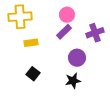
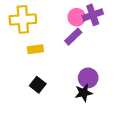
purple cross: (95, 33) -> (93, 15), moved
purple circle: (77, 58) -> (88, 78), moved

